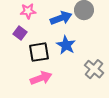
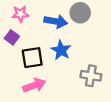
blue arrow: (61, 18) -> (56, 21), turned 30
gray cross: (94, 69) -> (91, 76), turned -30

